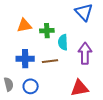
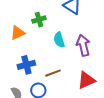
green cross: (47, 31) -> (39, 20), moved
brown line: (50, 61) -> (53, 73), moved

